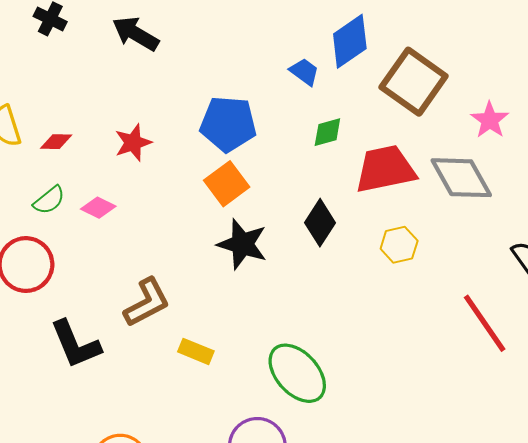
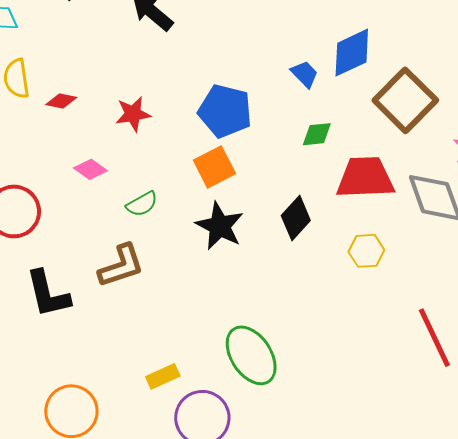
green semicircle: (49, 200) -> (142, 204), moved
yellow rectangle: (196, 351) -> (163, 376), moved, turned -56

